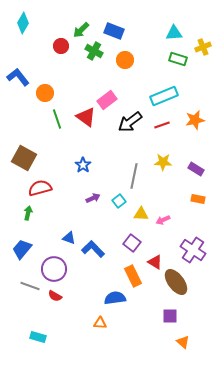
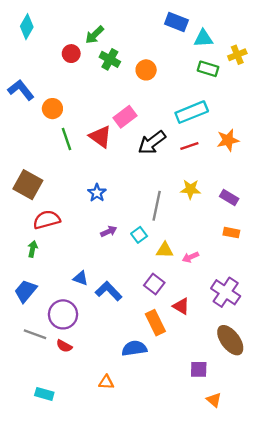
blue rectangle: (114, 31) -> (176, 22), moved
brown ellipse: (176, 282) -> (230, 340), moved
orange triangle: (100, 323) -> (106, 382), moved

